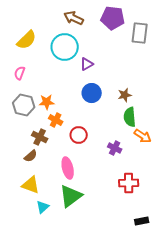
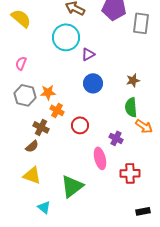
yellow semicircle: (27, 40) -> (21, 18), moved, turned -95
brown star: (125, 95) -> (133, 80), moved
pink ellipse: (68, 168) -> (100, 158), moved
cyan triangle: (43, 207) -> (44, 207), moved, turned -40

